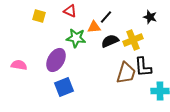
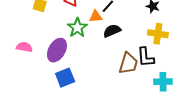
green star: (76, 38) -> (77, 28), turned 30
yellow cross: (133, 40) -> (158, 34), moved, turned 30
pink semicircle: (19, 65) -> (24, 47), moved

